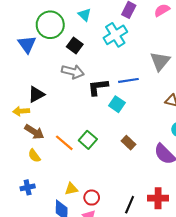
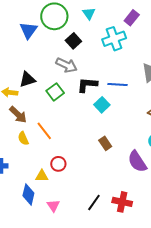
green square: (88, 140) -> (55, 92), moved
yellow semicircle: (34, 156) -> (23, 138), moved
red circle: (92, 198) -> (58, 164), moved

